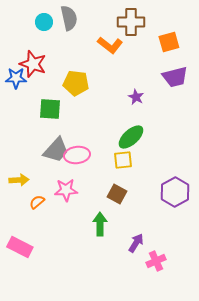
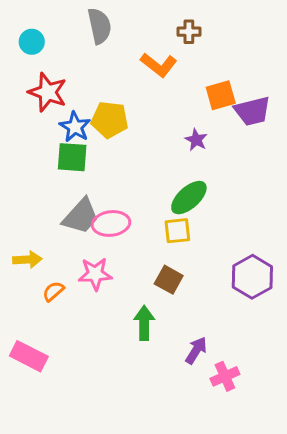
cyan circle: (44, 22) -> (32, 42), moved
brown cross: (131, 22) -> (189, 32), size x0.6
orange square: (169, 42) -> (221, 95), moved
blue star: (16, 78) -> (75, 127), moved, turned 30

